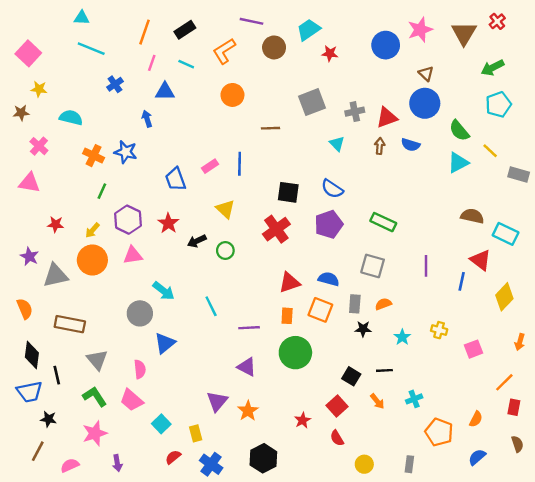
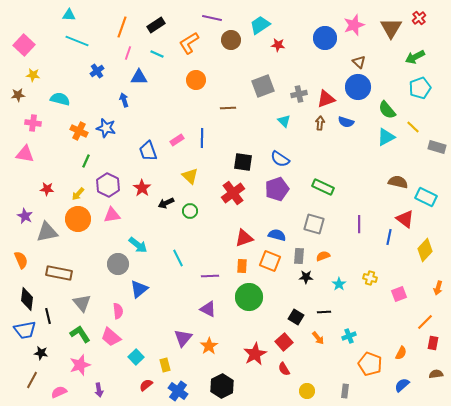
pink cross: (39, 146) -> (33, 123), turned -35
red star: (303, 420) -> (255, 354), size x1.6
brown semicircle: (517, 444) -> (436, 374), turned -80

